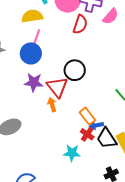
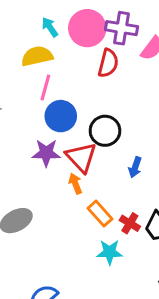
blue circle: (31, 53) -> (61, 116), moved
orange rectangle: (87, 116) -> (100, 214), moved
blue arrow: (96, 125) -> (135, 167), moved, turned -56

